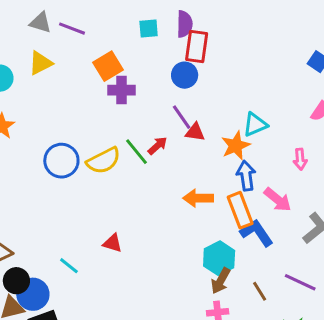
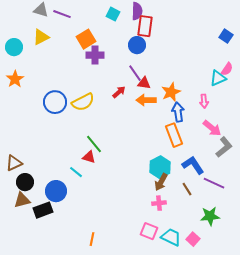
cyan square: (149, 29) -> (113, 14), turned 32
cyan triangle: (255, 125) -> (218, 78), moved
green line: (137, 152) -> (94, 144), moved
pink arrow: (300, 159) -> (204, 101), moved
orange arrow: (198, 198) -> (146, 100), moved
pink arrow: (278, 200) -> (212, 128), moved
blue L-shape: (257, 233) -> (193, 165), moved
cyan line: (69, 266) -> (76, 172), moved
blue circle: (33, 294) -> (56, 191), moved

